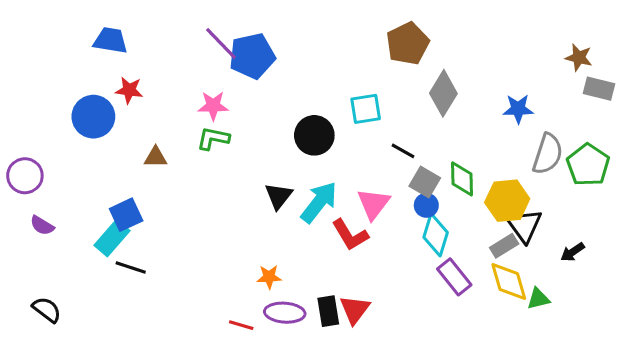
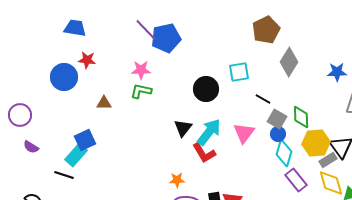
yellow hexagon: (507, 201) -> (316, 143), moved
red L-shape: (350, 235) -> (204, 153), moved
black line: (131, 268) -> (64, 175), moved

